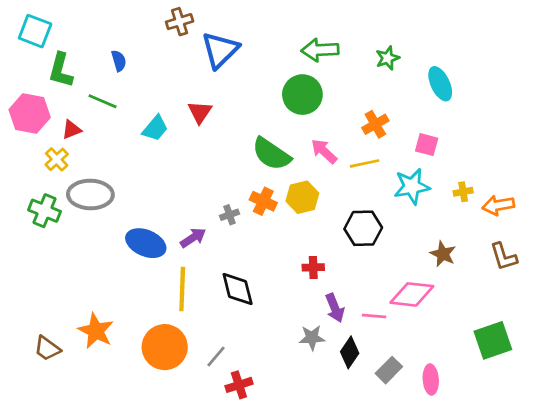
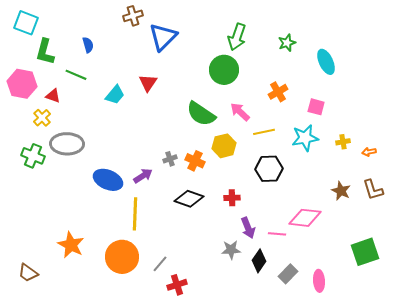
green arrow: (320, 50) -> (237, 37), turned -68
red triangle: (72, 130) -> (53, 96), turned 42
yellow line: (365, 163) -> (264, 132), moved
orange cross: (263, 201) -> (195, 161), moved
orange arrow: (498, 205) -> (369, 152), size x0.6
brown star: (443, 254) -> (341, 191), moved
black diamond: (238, 289) -> (189, 199), moved, turned -56
brown trapezoid: (47, 348) -> (28, 273), moved

